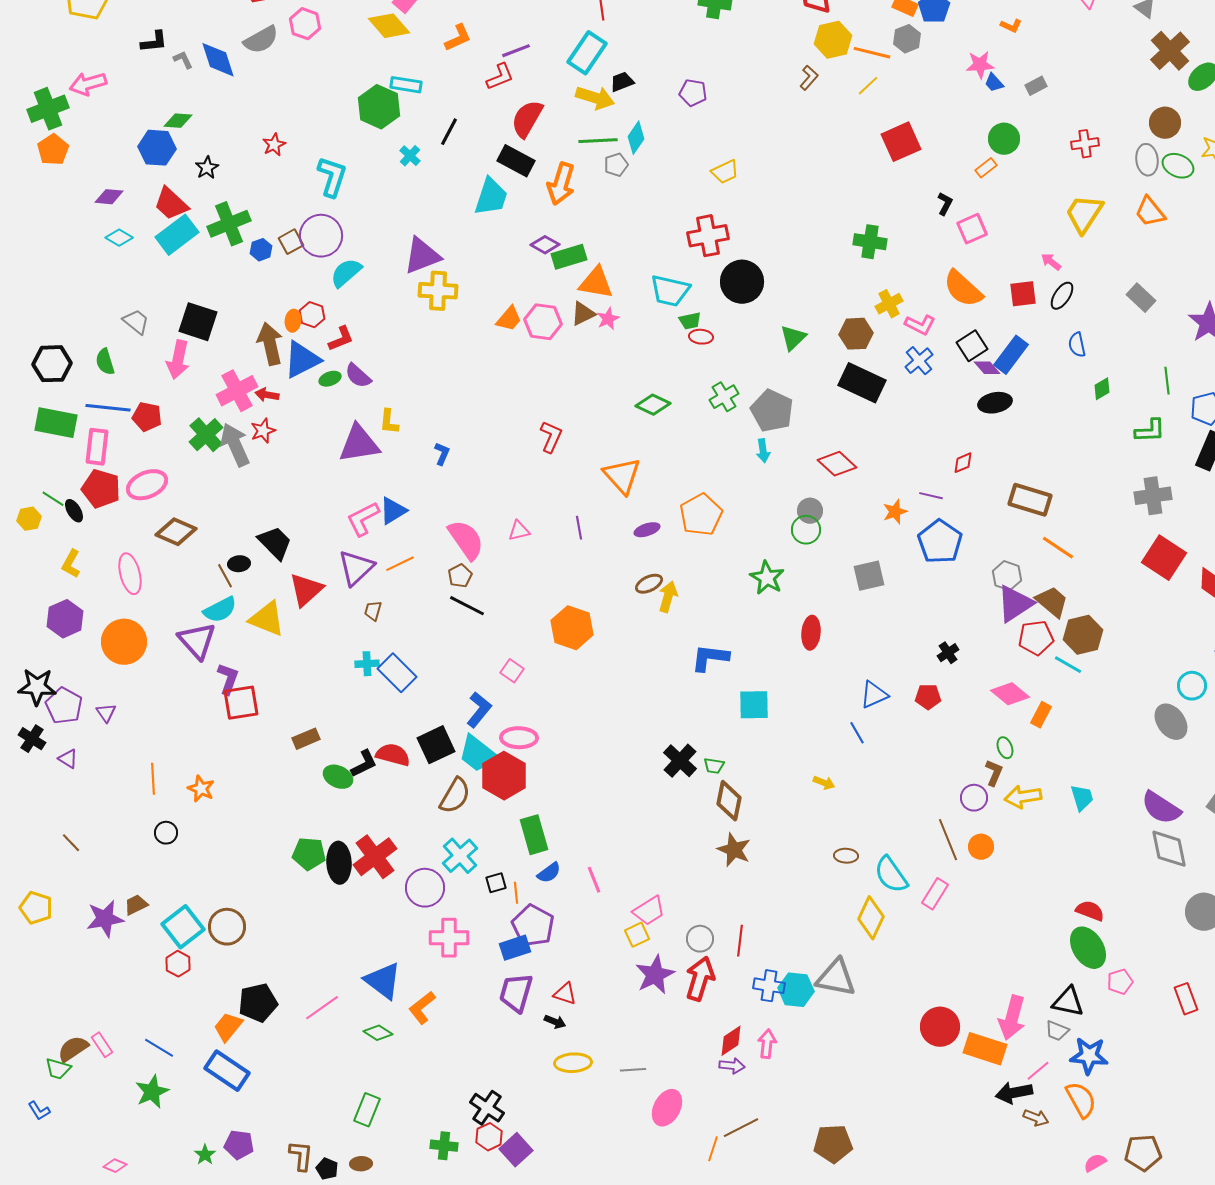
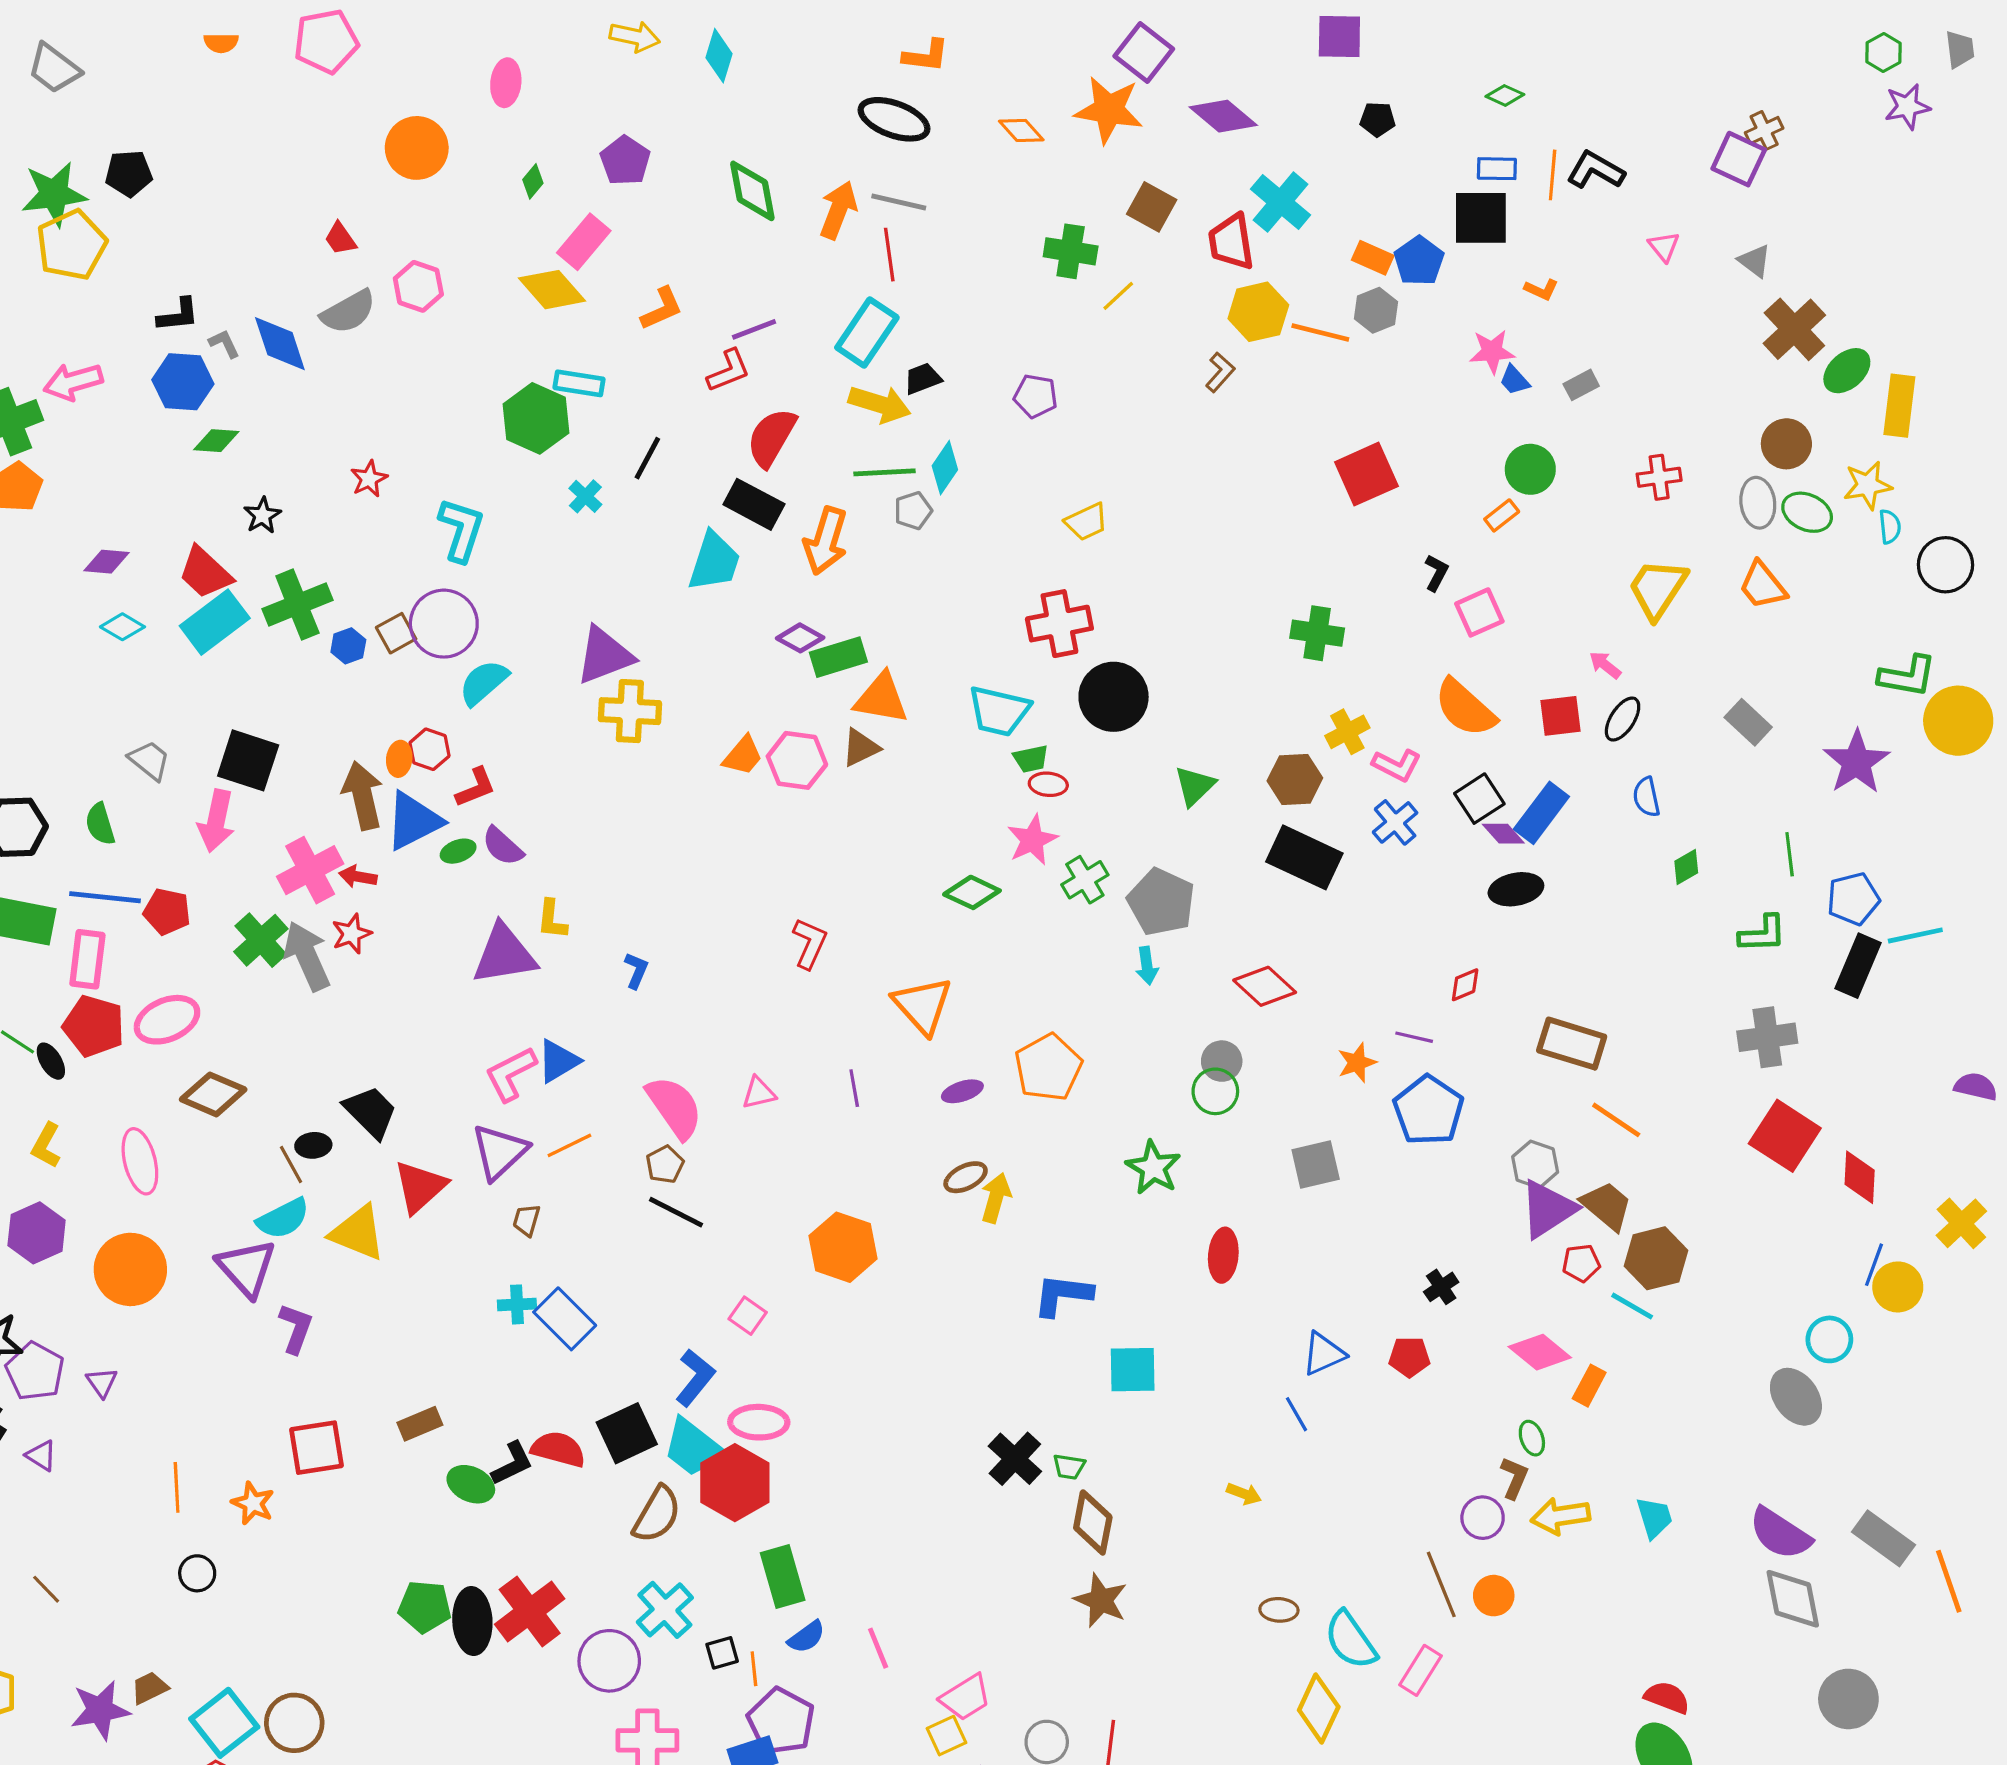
yellow line: (868, 86) -> (1118, 296), moved
blue hexagon: (157, 148) -> (183, 382), moved
pink star: (608, 319) -> (1032, 840), moved, size x1.4
red pentagon: (1036, 638) -> (1581, 1263), size x0.7
red square: (241, 703) -> (317, 1448), moved

